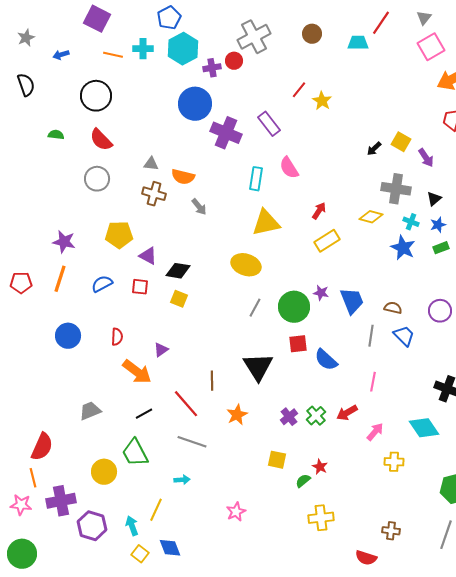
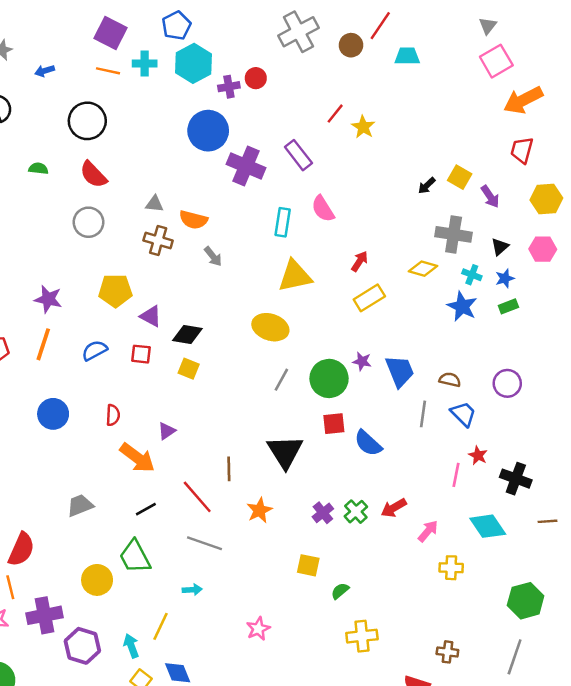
purple square: (97, 19) -> (110, 33), moved
red line: (381, 23) -> (380, 26), moved
gray cross: (254, 37) -> (298, 32), moved
pink line: (373, 382) -> (456, 475), moved
red star: (320, 467) -> (478, 455), moved

